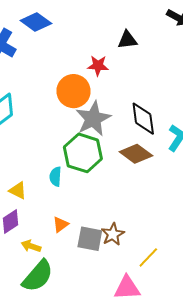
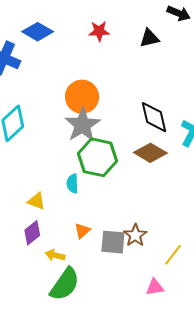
black triangle: (127, 40) -> (149, 38), moved
red star: (98, 66) -> (99, 31), moved
gray star: (93, 119) -> (82, 125), moved
pink triangle: (127, 288) -> (155, 287), size x0.7

